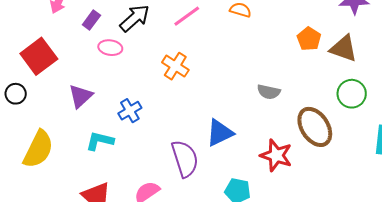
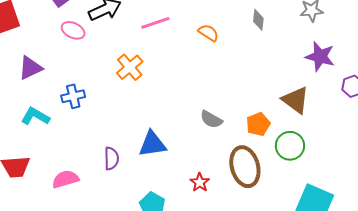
orange pentagon: (309, 39) -> (258, 124), moved
red star: (276, 155) -> (200, 182), size x0.6
purple semicircle: (185, 159) -> (111, 158), size x0.6

